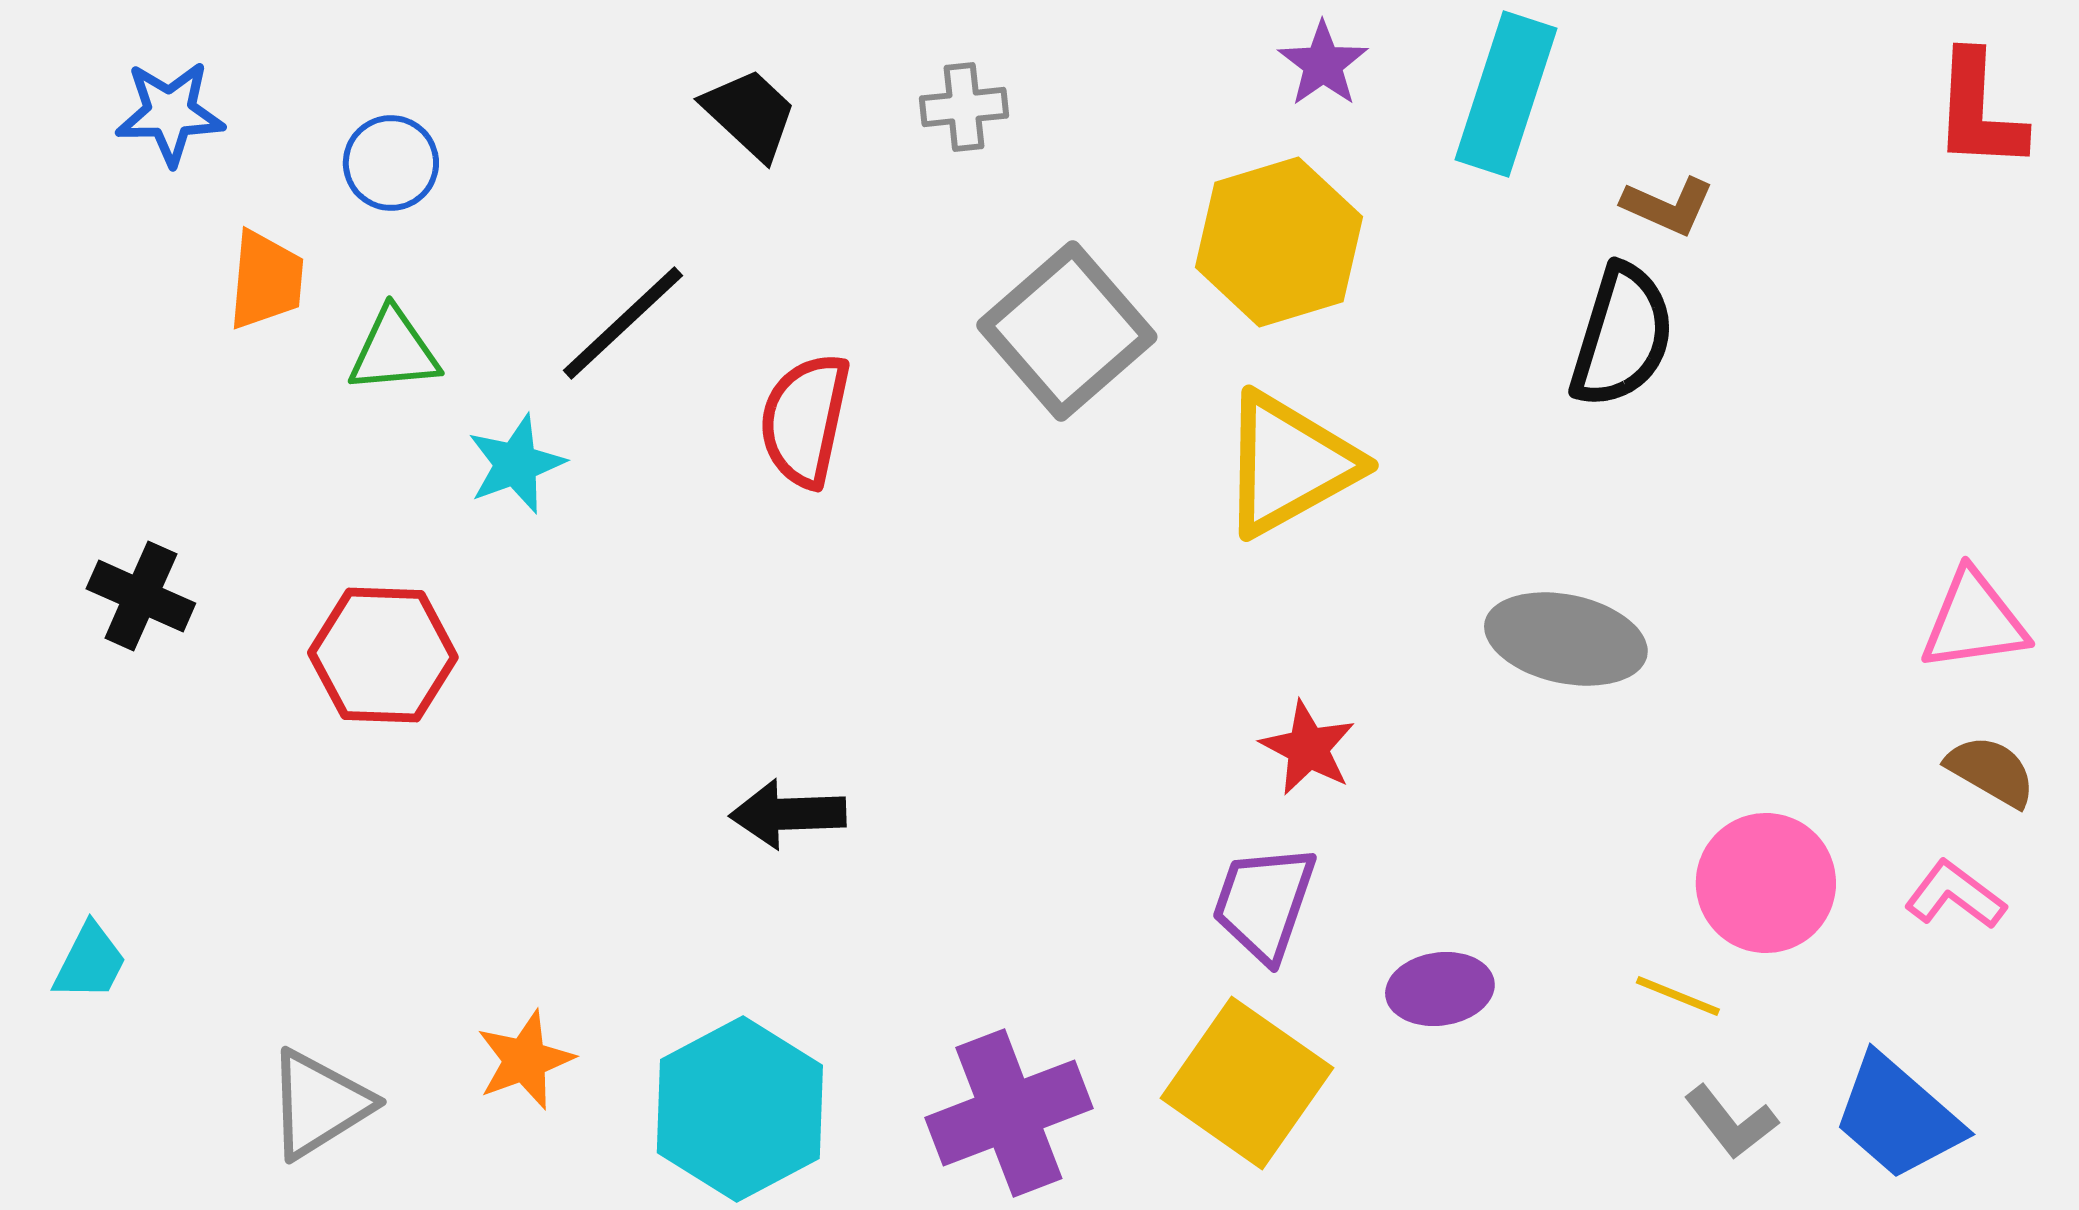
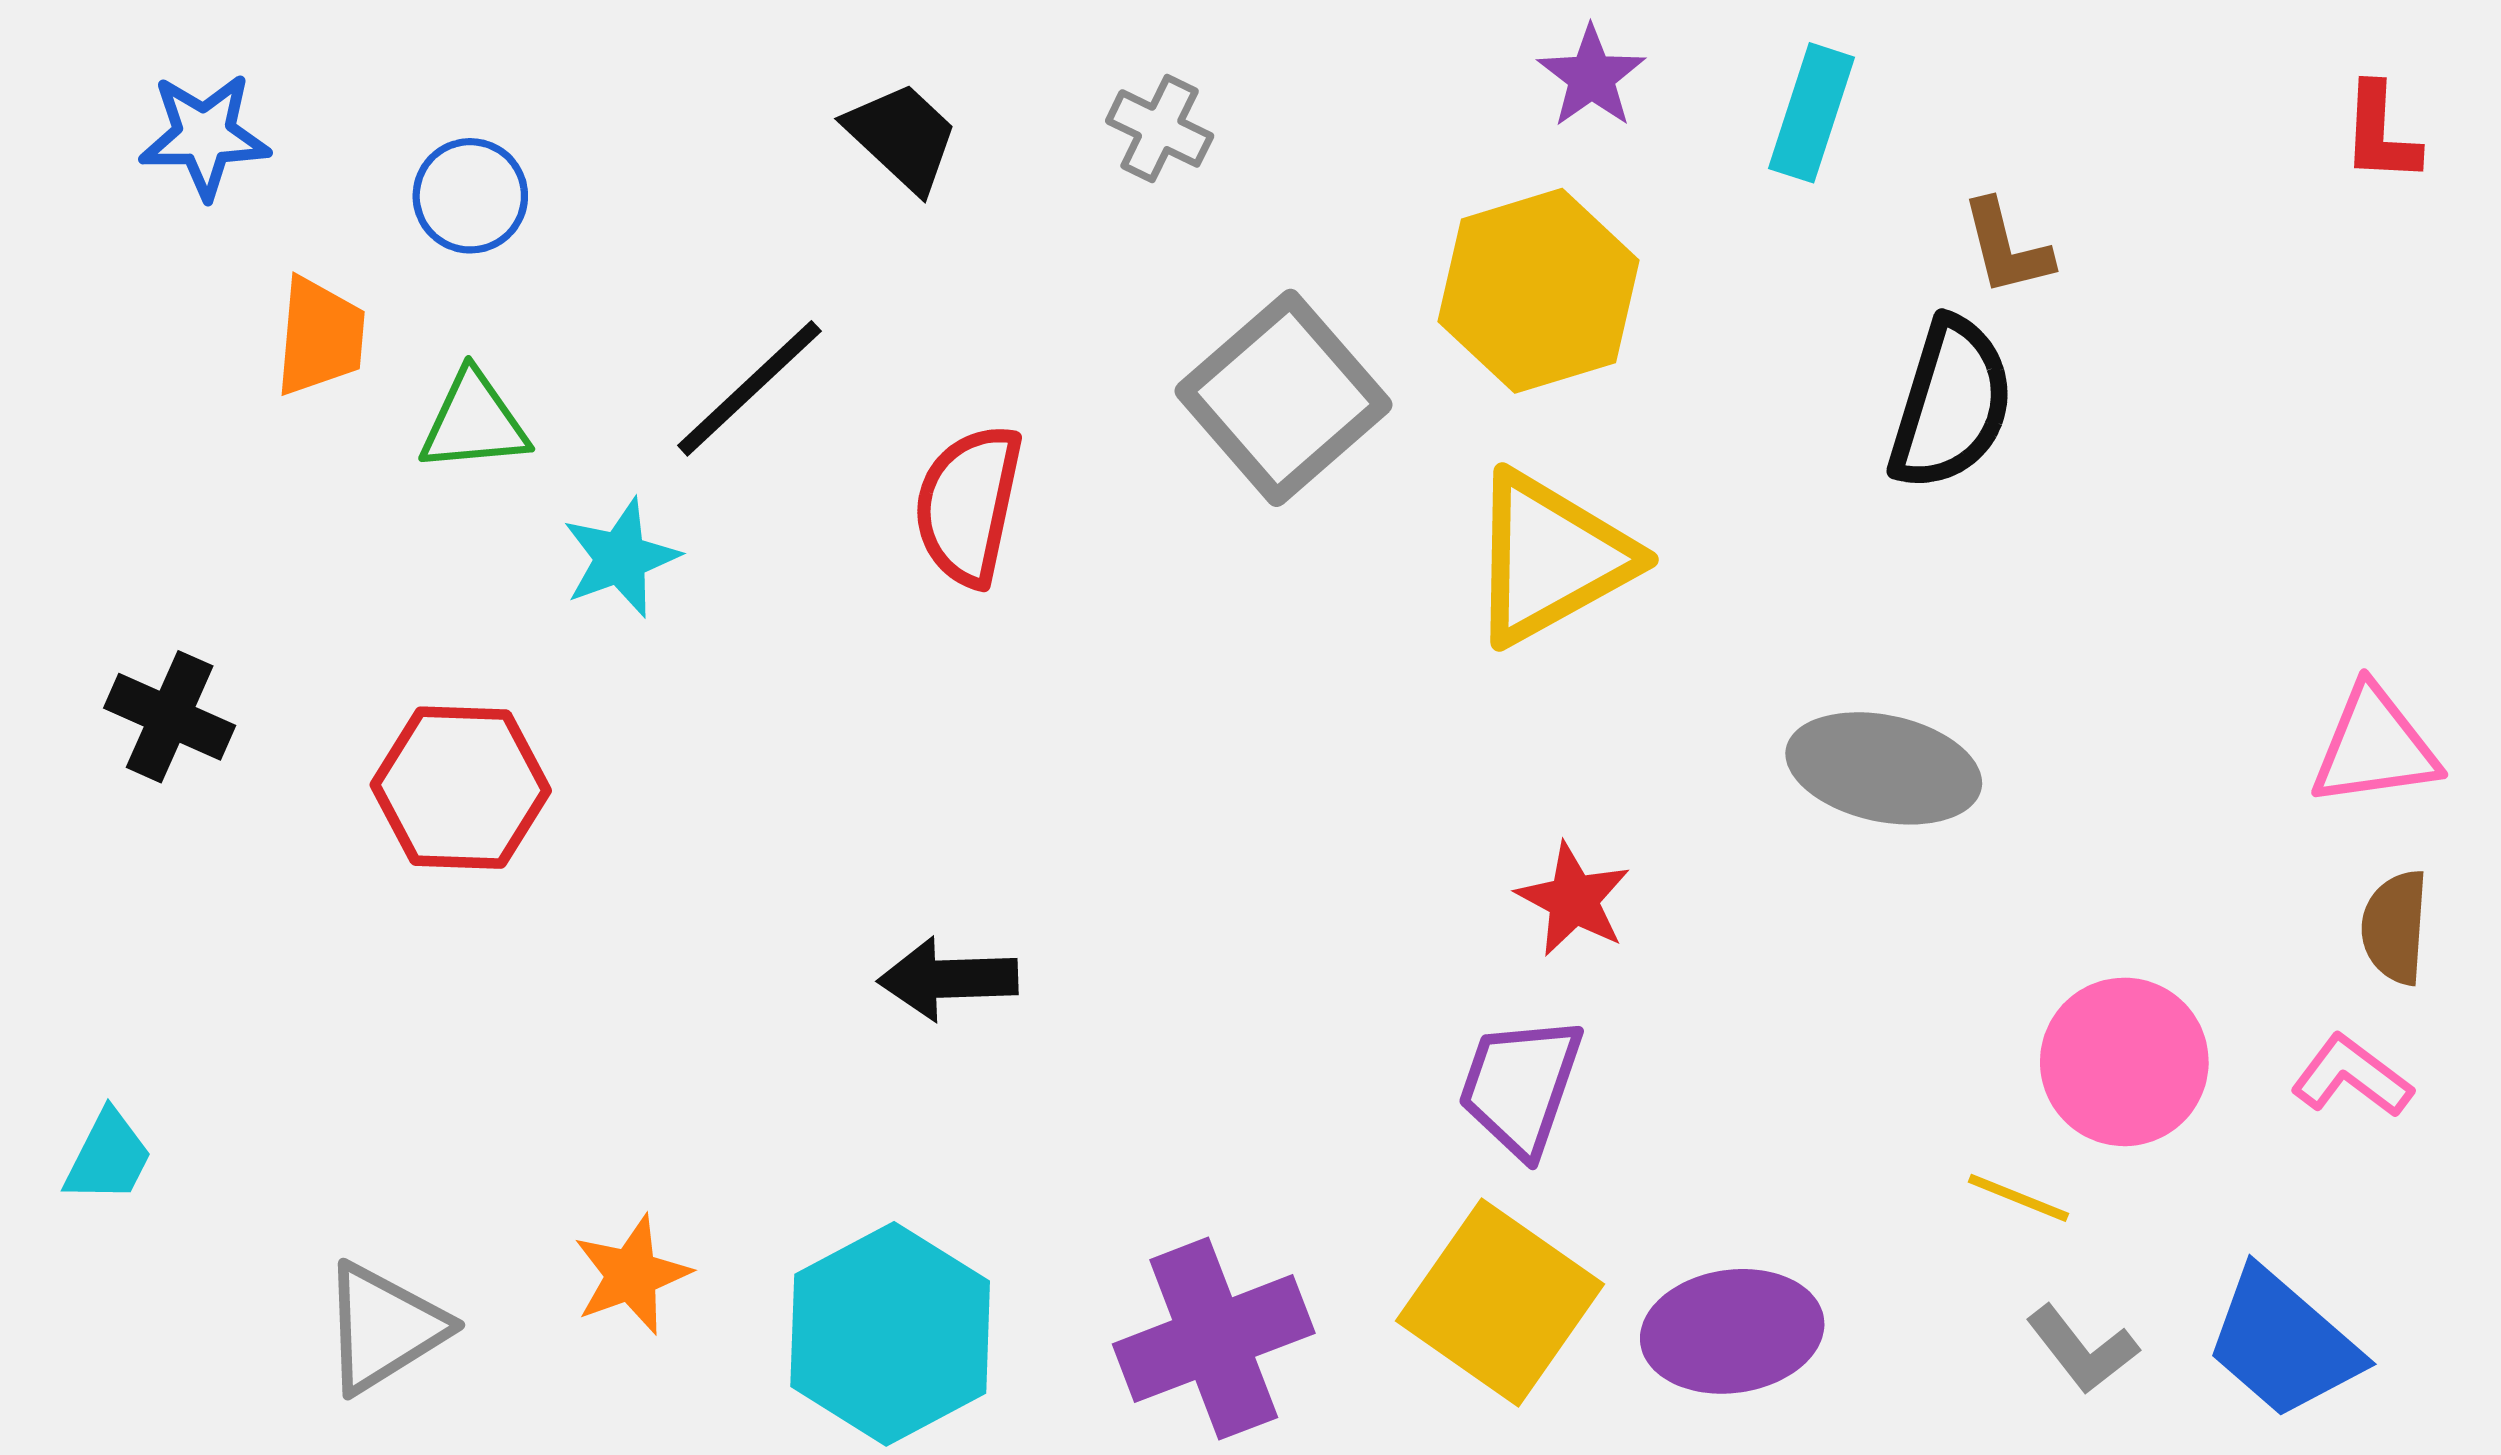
cyan rectangle: (1506, 94) -> (1812, 113), size x0.7
gray cross: (964, 107) -> (1160, 128), turned 32
red L-shape: (1979, 111) -> (2381, 133), size x0.7
brown L-shape: (1668, 206) -> (2006, 248), turned 52
brown semicircle: (1991, 771) -> (2395, 927), turned -116
purple ellipse: (1440, 989) -> (1732, 1331), moved, size x1.4

